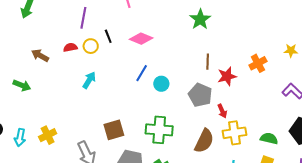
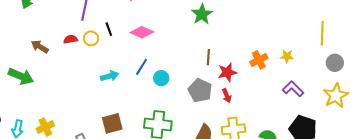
yellow star: (291, 51) -> (287, 56), moved
cyan arrow: (89, 80) -> (110, 76), moved, turned 42
green arrow: (22, 85) -> (21, 76), size x1.4
red arrow: (222, 111) -> (227, 96), moved

